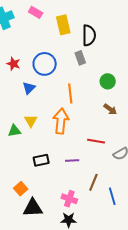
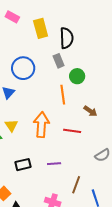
green circle: (108, 81) -> (77, 76), moved
orange line: (70, 94) -> (63, 95), moved
red line: (96, 141) -> (72, 131), moved

